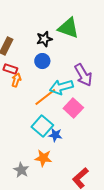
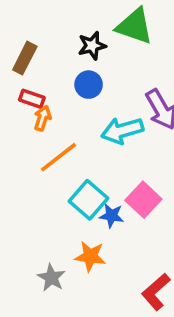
orange line: (45, 97) -> (58, 157), moved
pink square: (73, 108) -> (143, 200), moved

